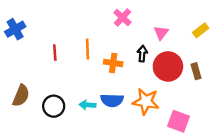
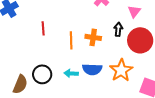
orange line: (87, 49) -> (71, 40), moved
brown semicircle: (21, 96) -> (20, 84), moved
orange star: (146, 101) -> (121, 70), turned 30

